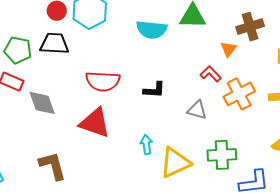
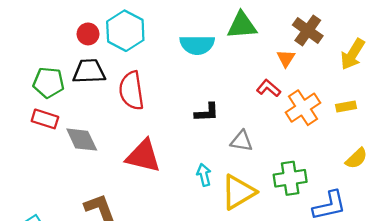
brown cross: (250, 27) -> (308, 30), turned -32
red semicircle: (103, 81) -> (131, 91), moved, turned 84
gray triangle: (197, 110) -> (242, 141), moved

